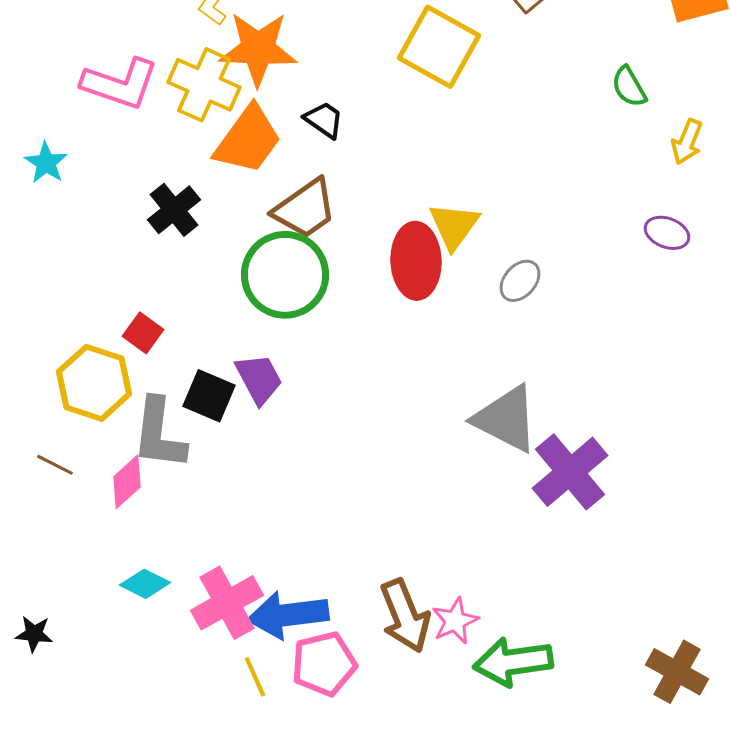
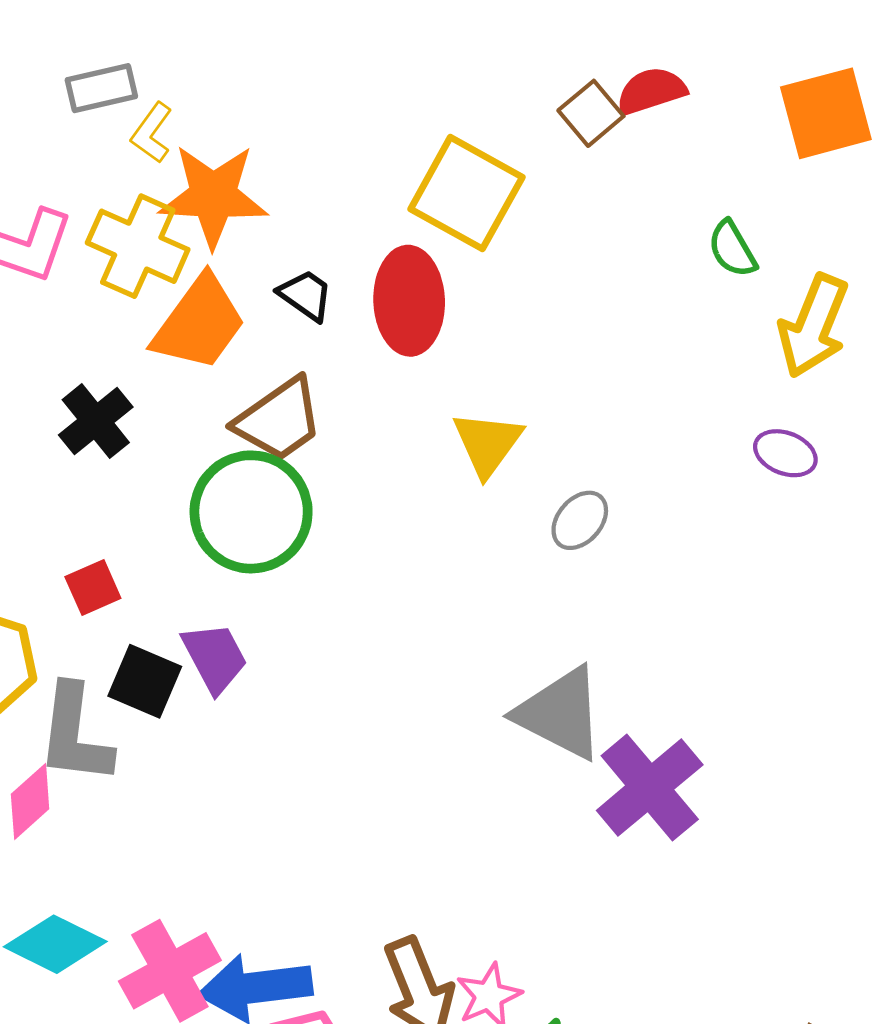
yellow arrow: (687, 142) -> (813, 326), size x1.6
red ellipse: (416, 261) -> (409, 301), moved
red square: (143, 333) -> (93, 587), moved, turned 30
cyan diamond: (145, 584) -> (55, 944), size x1.4

